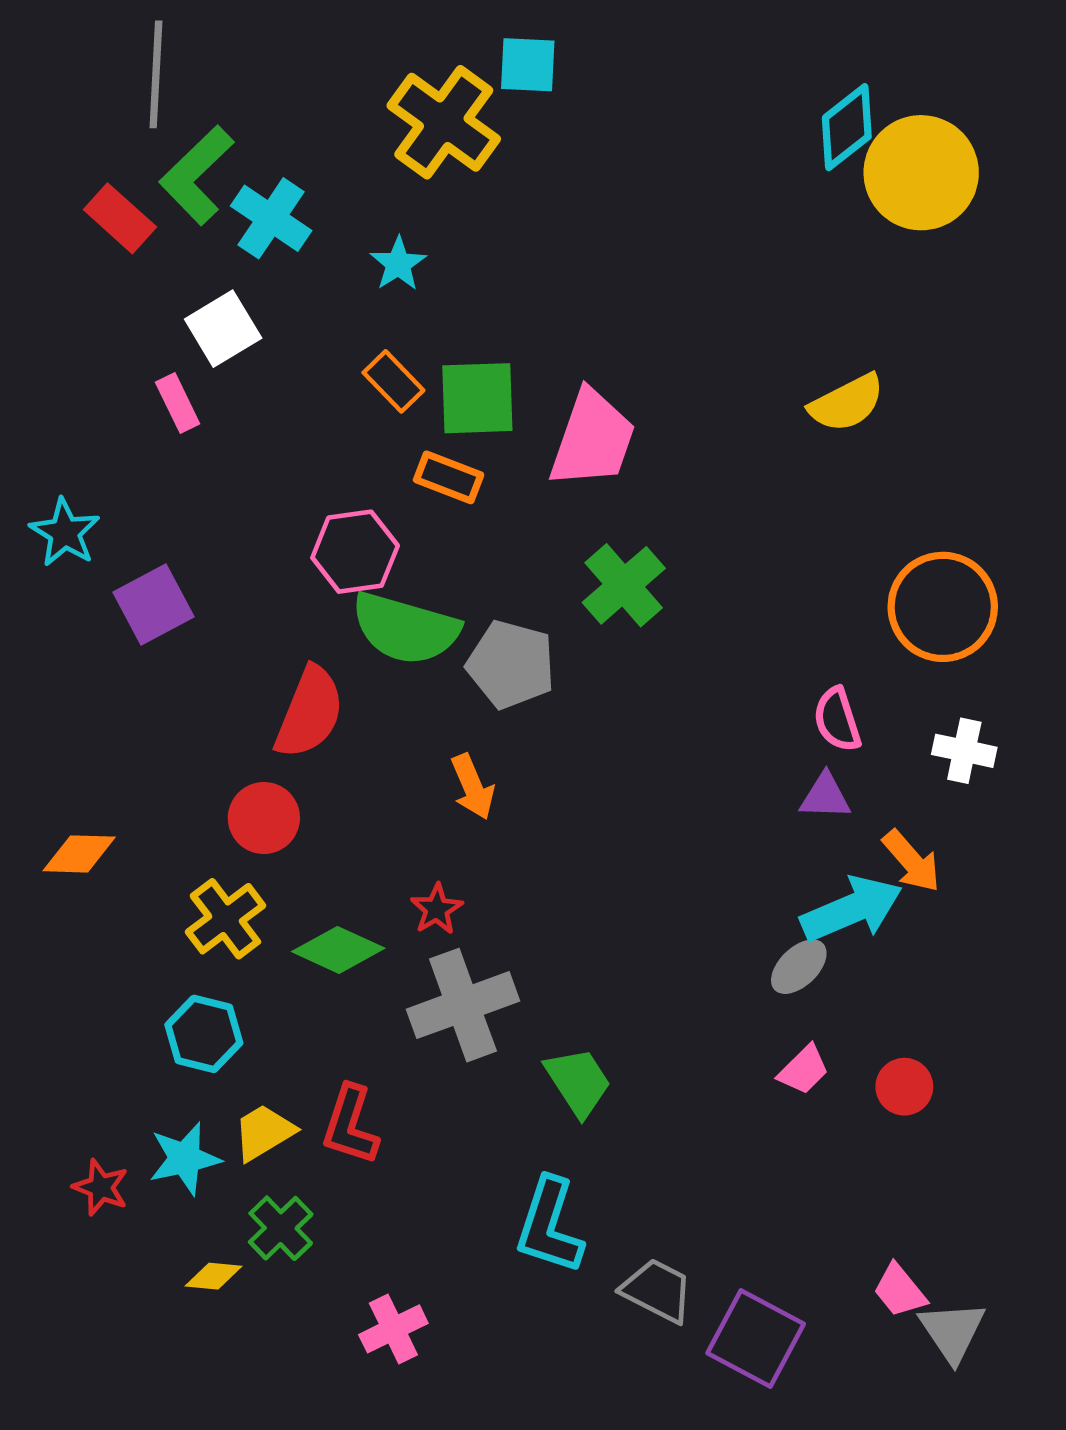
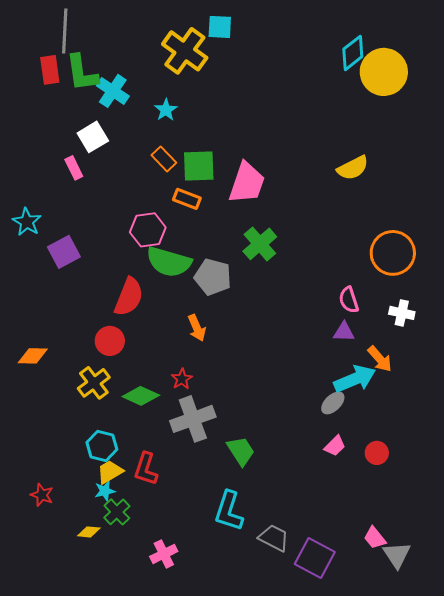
green L-shape: (197, 175) -> (82, 73), turned -54
red rectangle: (120, 218) -> (50, 70), moved, turned 40
cyan hexagon: (204, 1034) -> (102, 446), moved
cyan star: (185, 1159) -> (105, 491), moved, size x0.7

